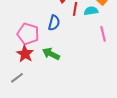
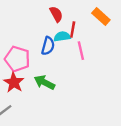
cyan semicircle: (91, 11) -> (62, 36), moved
pink line: (103, 34) -> (81, 51), moved

